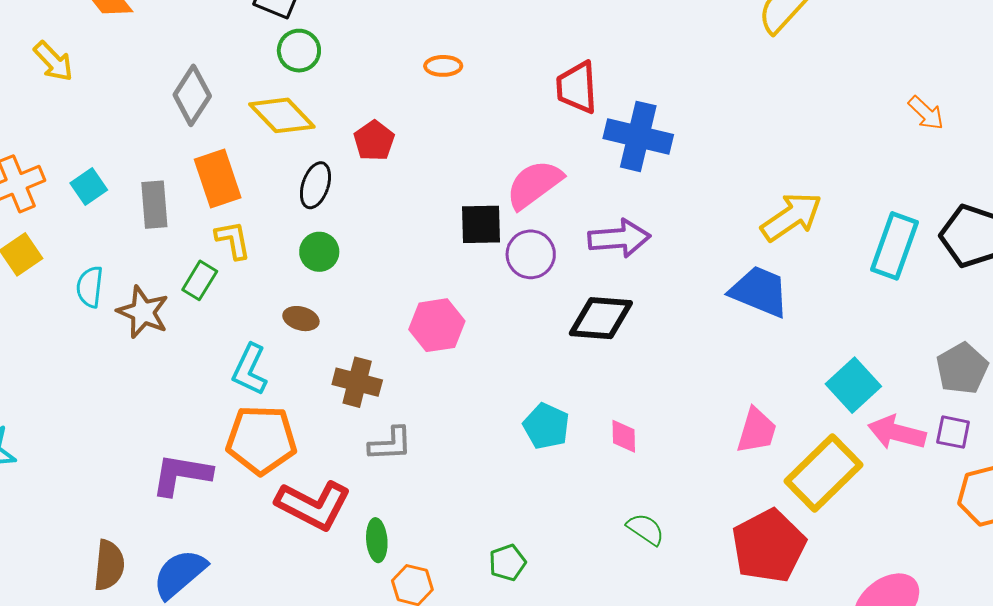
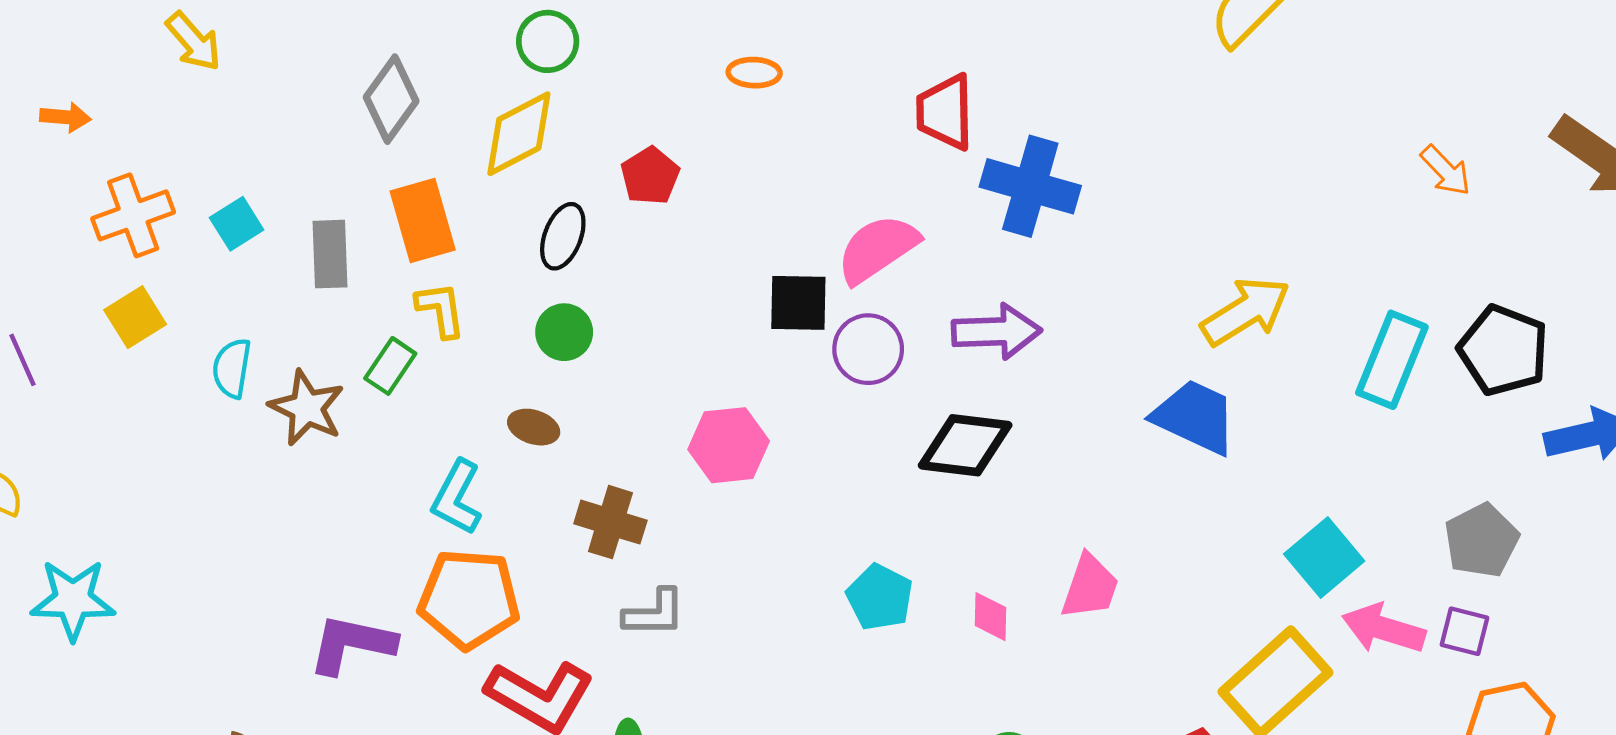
yellow diamond: (282, 115) -> (519, 134), turned -76
pink trapezoid: (757, 431) -> (1090, 587), moved

